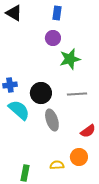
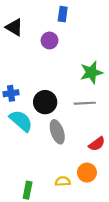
black triangle: (14, 13) -> (14, 27), moved
purple circle: (53, 38) -> (50, 40), moved
green star: (70, 59) -> (91, 72), moved

